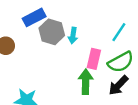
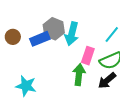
blue rectangle: (34, 17) -> (40, 39), moved
cyan arrow: (73, 36) -> (72, 34), size x1.6

